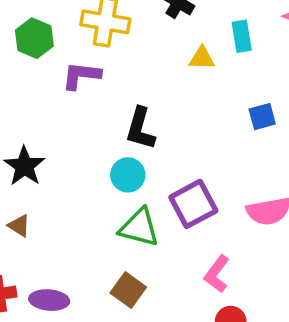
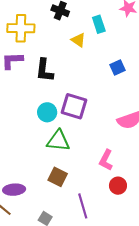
yellow triangle: (202, 58) -> (78, 40), turned 42
black L-shape: (140, 129) -> (45, 70), moved
purple square: (193, 204) -> (74, 106), moved, turned -36

